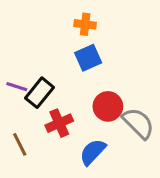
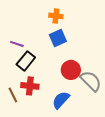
purple line: (17, 87) -> (17, 44), moved
red cross: (59, 123) -> (30, 86), moved, turned 30

